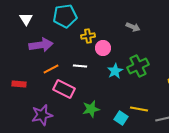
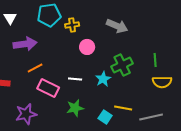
gray arrow: (133, 27) -> (117, 26), size x1.5
yellow cross: (88, 36) -> (72, 25), moved
white line: (80, 66) -> (75, 79), moved
cyan star: (115, 71) -> (103, 79), moved

